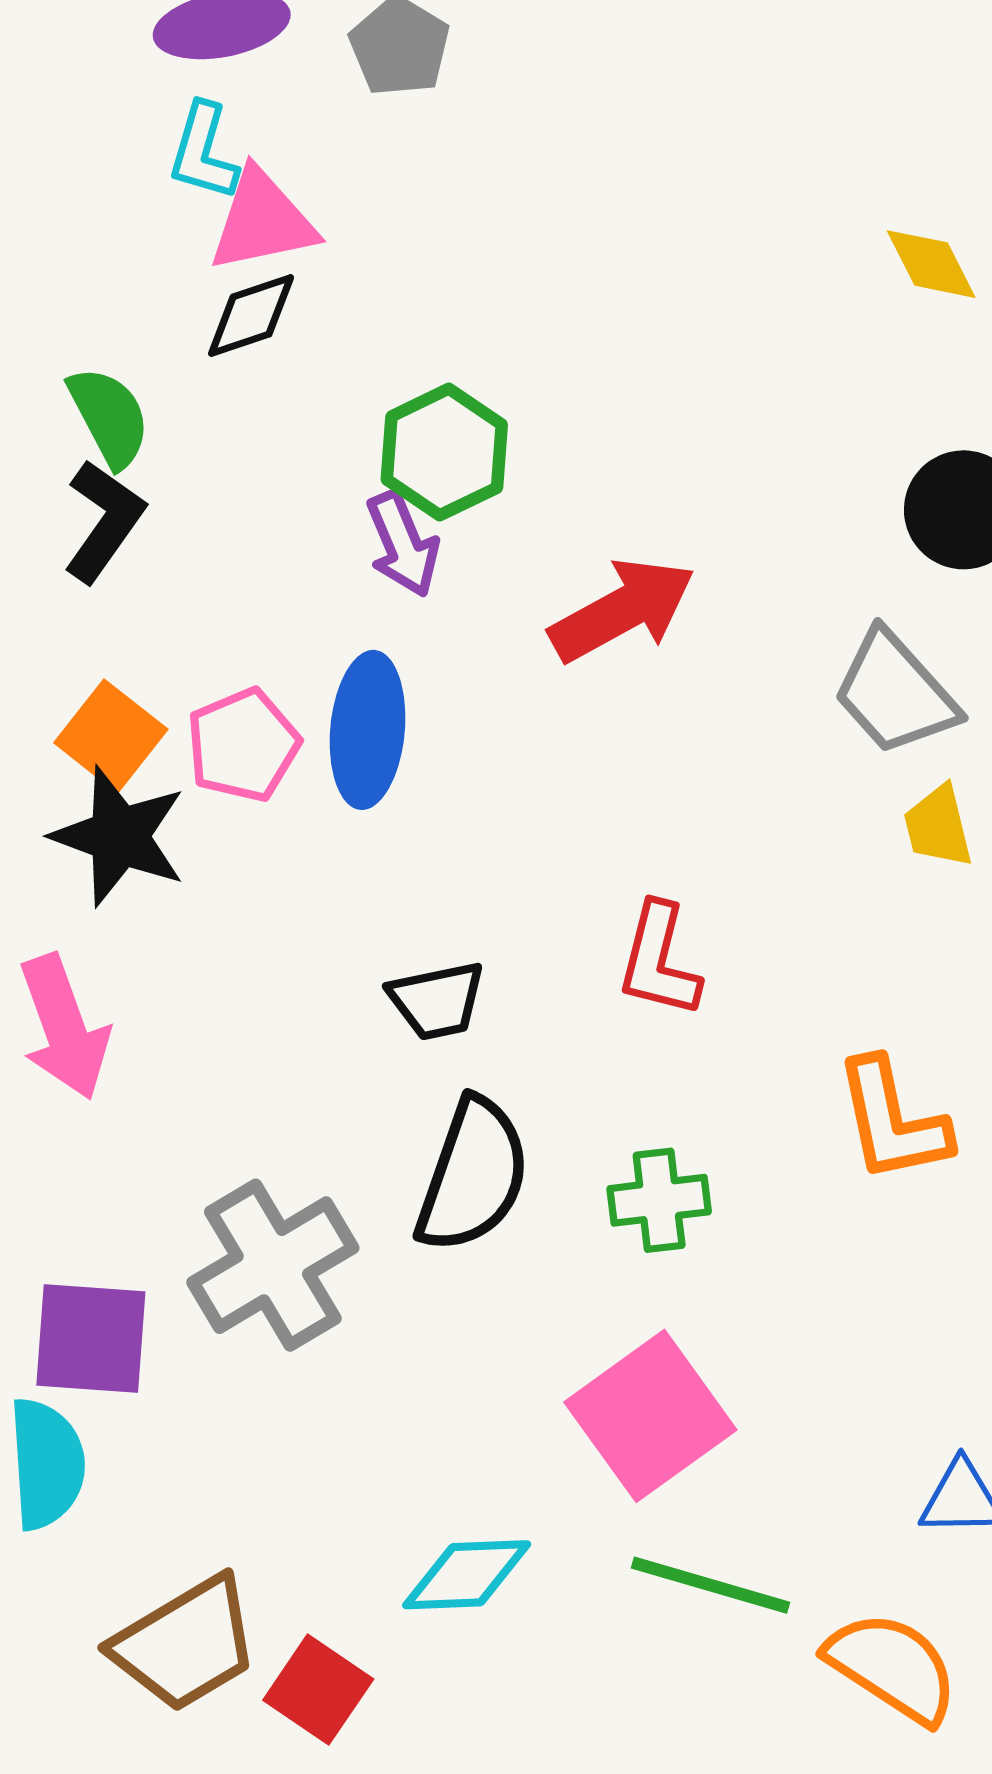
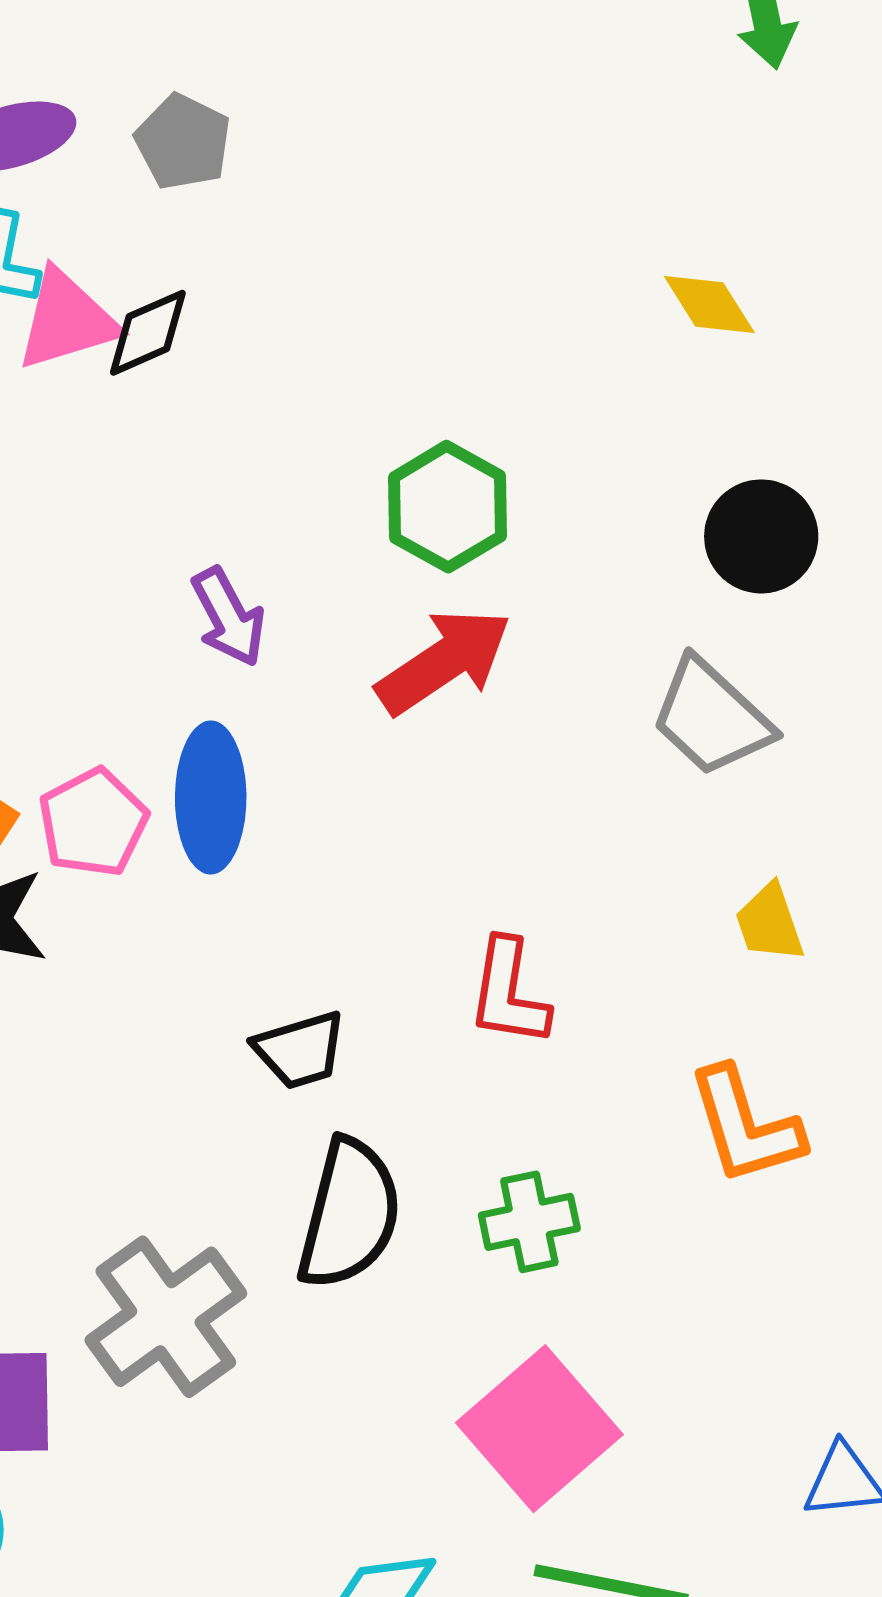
black diamond: (251, 316) -> (148, 333), moved
green hexagon: (444, 452) -> (447, 507), moved
yellow trapezoid: (938, 826) -> (769, 923), moved

